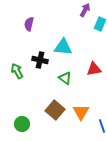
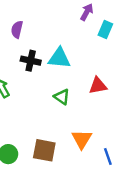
black cross: (40, 60) -> (31, 61), moved
brown square: (55, 110) -> (44, 150), moved, turned -30

